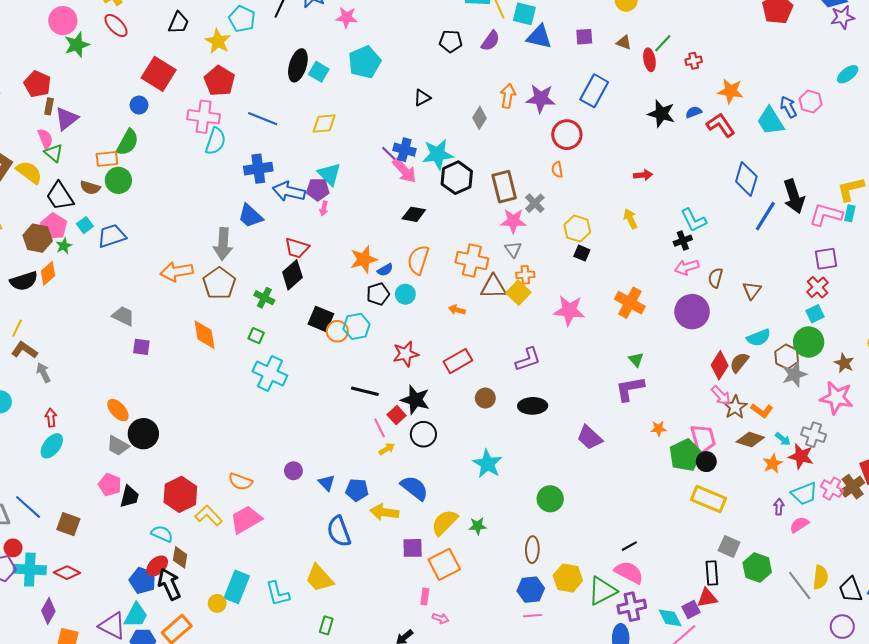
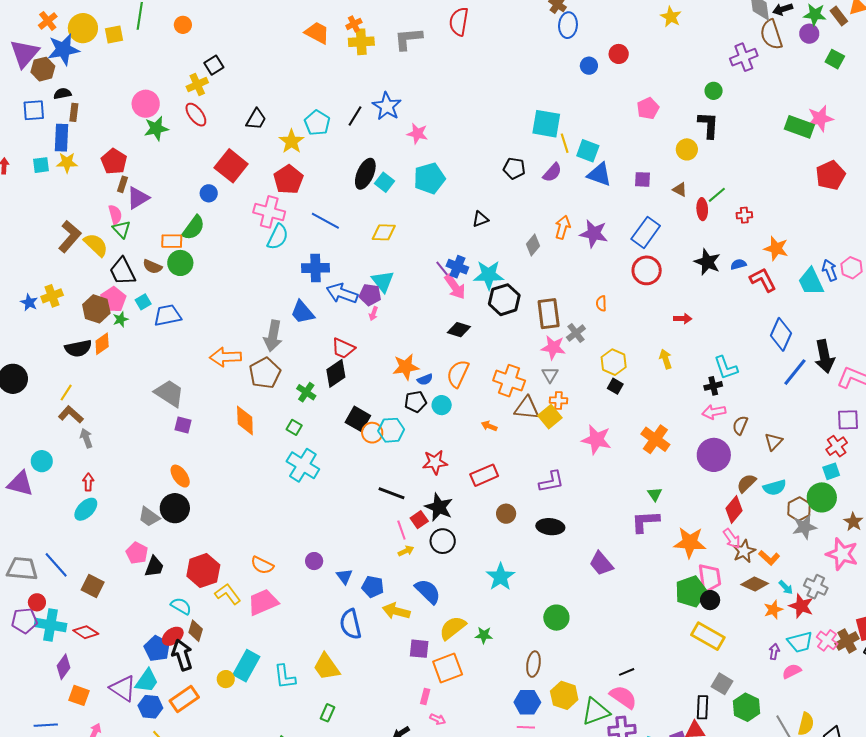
red circle: (567, 135) -> (647, 270), moved
gray trapezoid: (123, 316) -> (169, 393), size x1.4
brown semicircle: (739, 362) -> (746, 483), moved
orange ellipse: (118, 410) -> (180, 476), moved
orange star: (659, 429) -> (690, 542), moved, size x2.0

